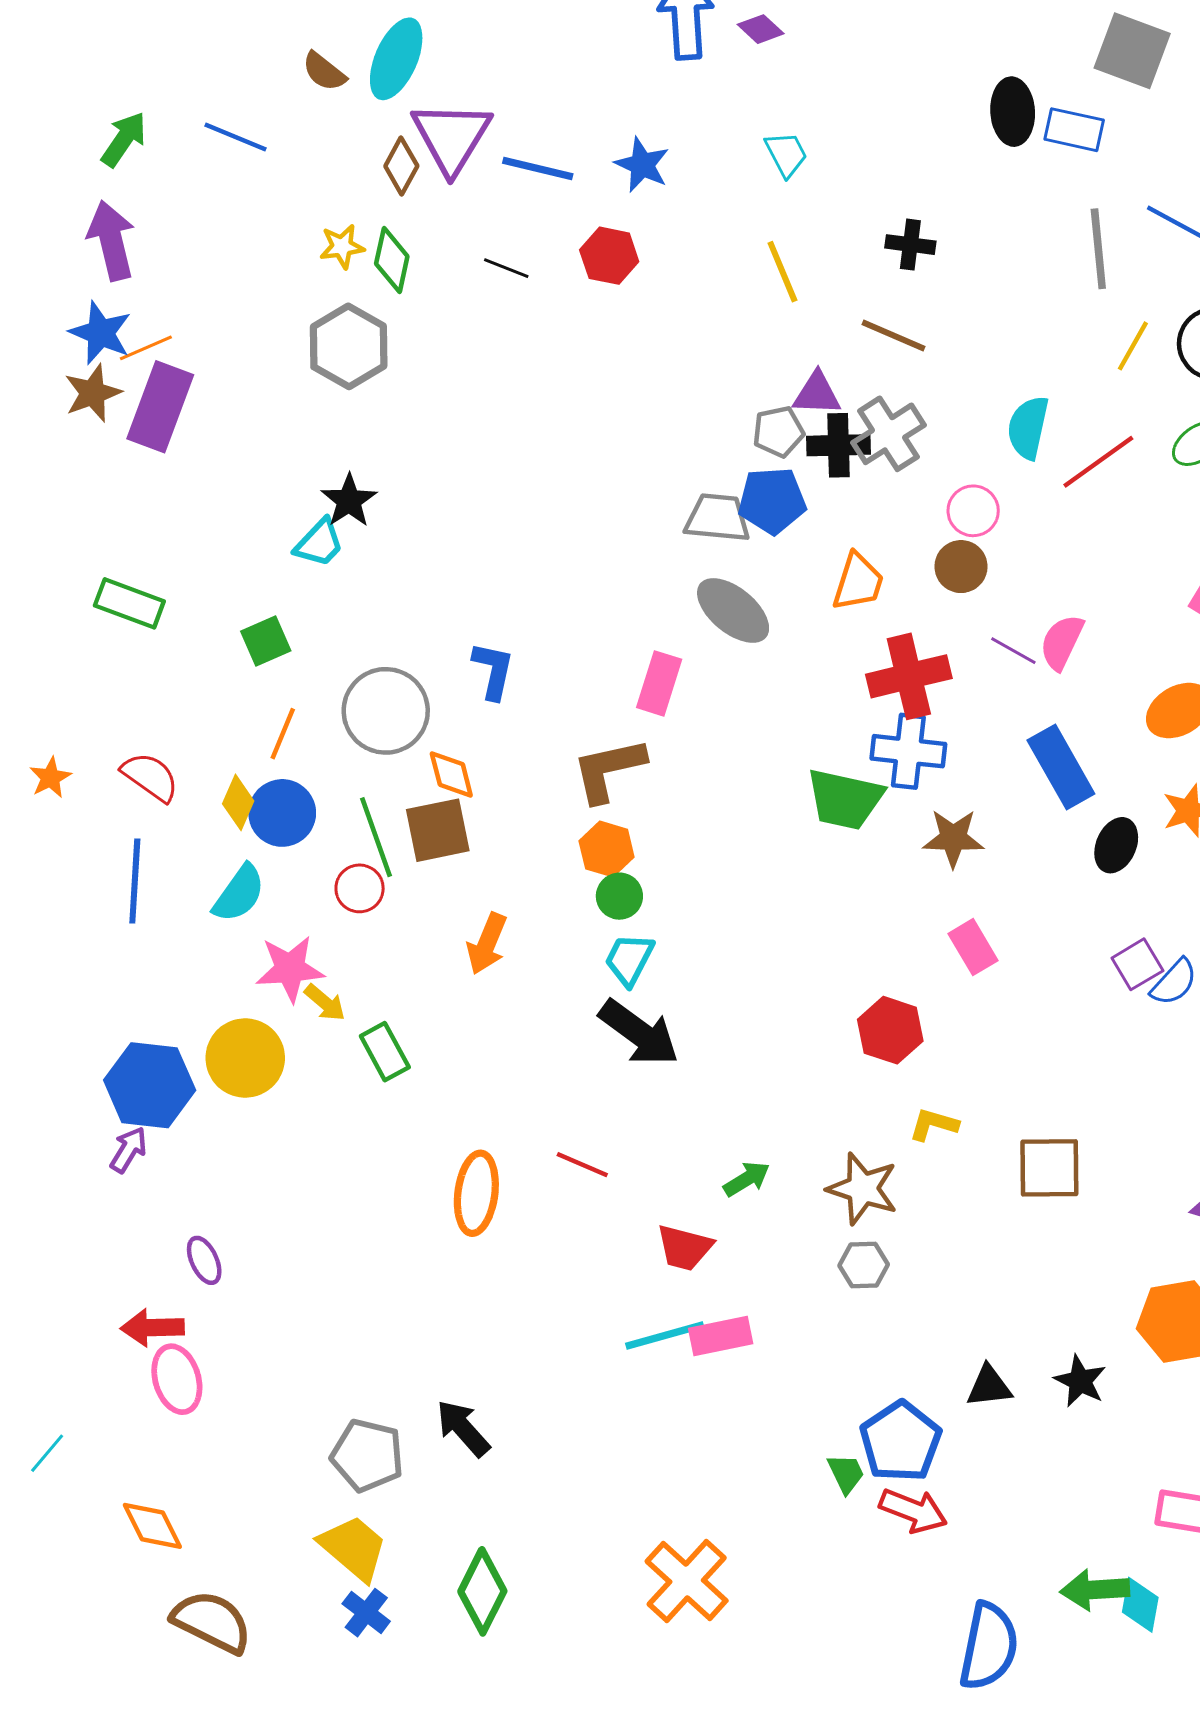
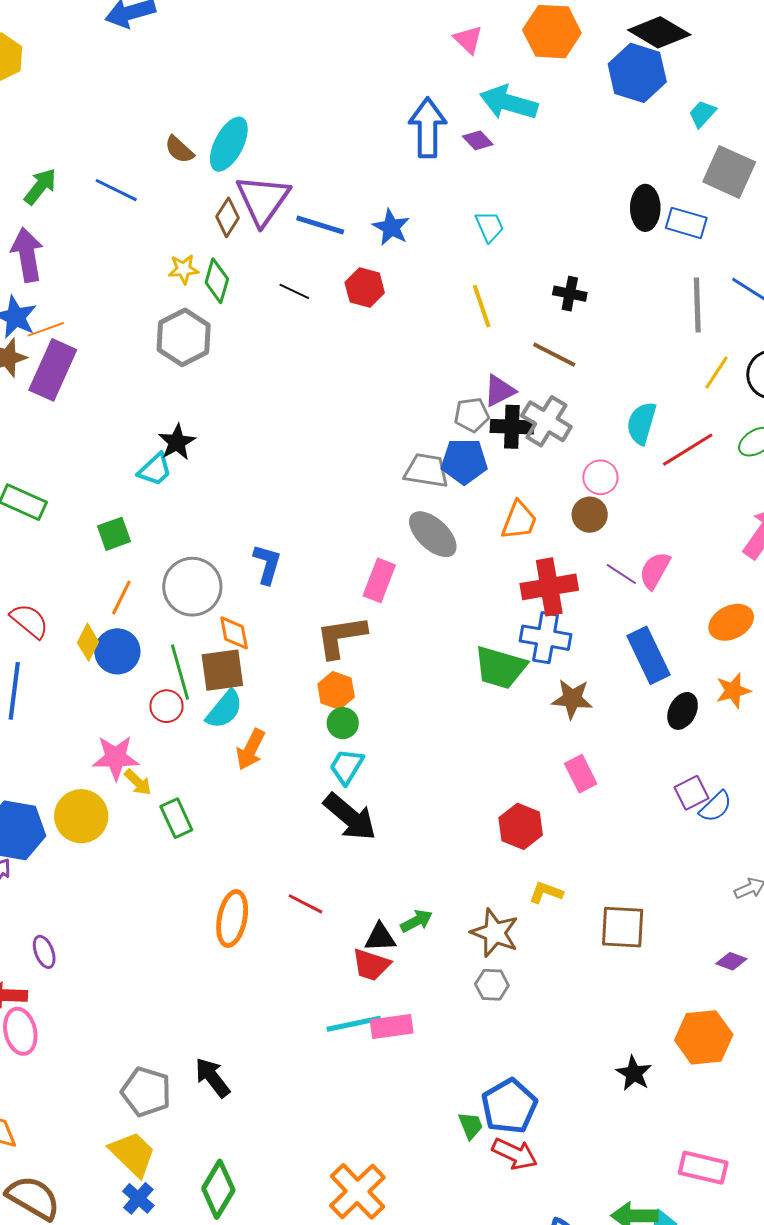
purple triangle: (817, 394) -> (500, 391), turned -33
gray cross: (888, 434) -> (546, 421), turned -30
cyan semicircle: (239, 893) -> (224, 709), moved
black triangle: (989, 1386) -> (380, 937), moved

